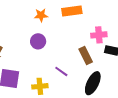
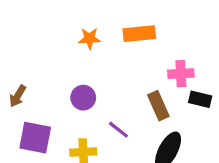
purple circle: (38, 41) -> (83, 98), moved

